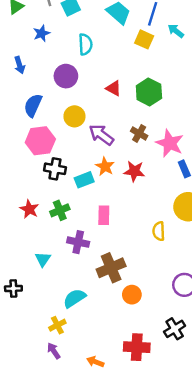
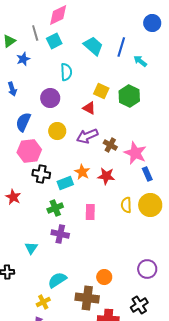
blue star: (42, 33) -> (23, 59), moved
yellow square: (144, 39) -> (101, 91), moved
green hexagon: (149, 92) -> (129, 96), moved
purple arrow: (101, 135) -> (87, 136), moved, turned -60
red star: (29, 209) -> (13, 197), moved
green cross: (60, 210) -> (55, 208), moved
pink rectangle: (104, 215) -> (90, 212), moved
yellow semicircle: (159, 231) -> (126, 205), moved
brown cross: (111, 268) -> (87, 298), moved, turned 30

